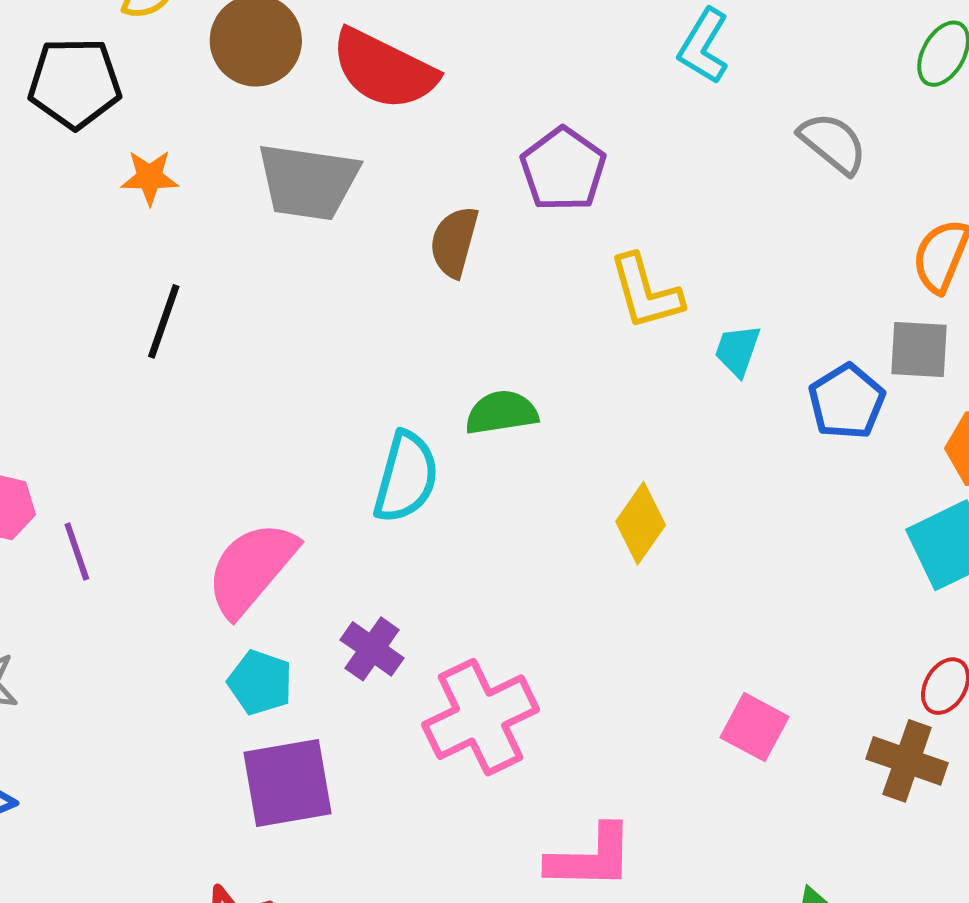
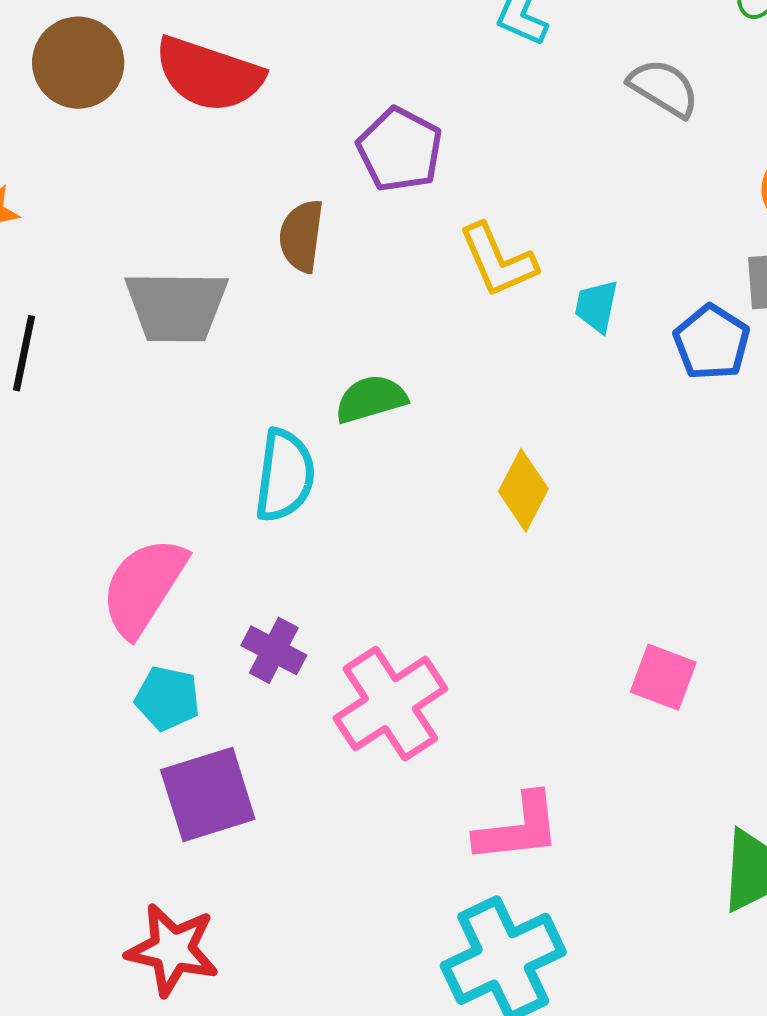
gray trapezoid: (308, 182) -> (176, 306), moved

